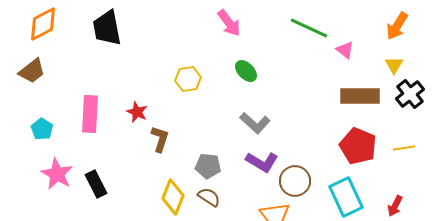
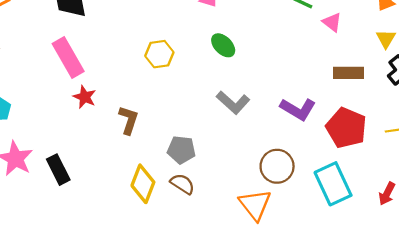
brown rectangle: (360, 96) -> (348, 73), size x0.7
red star: (137, 112) -> (85, 97), moved
pink rectangle: (90, 114) -> (68, 57), moved, turned -33
purple L-shape: (262, 162) -> (298, 109), moved

